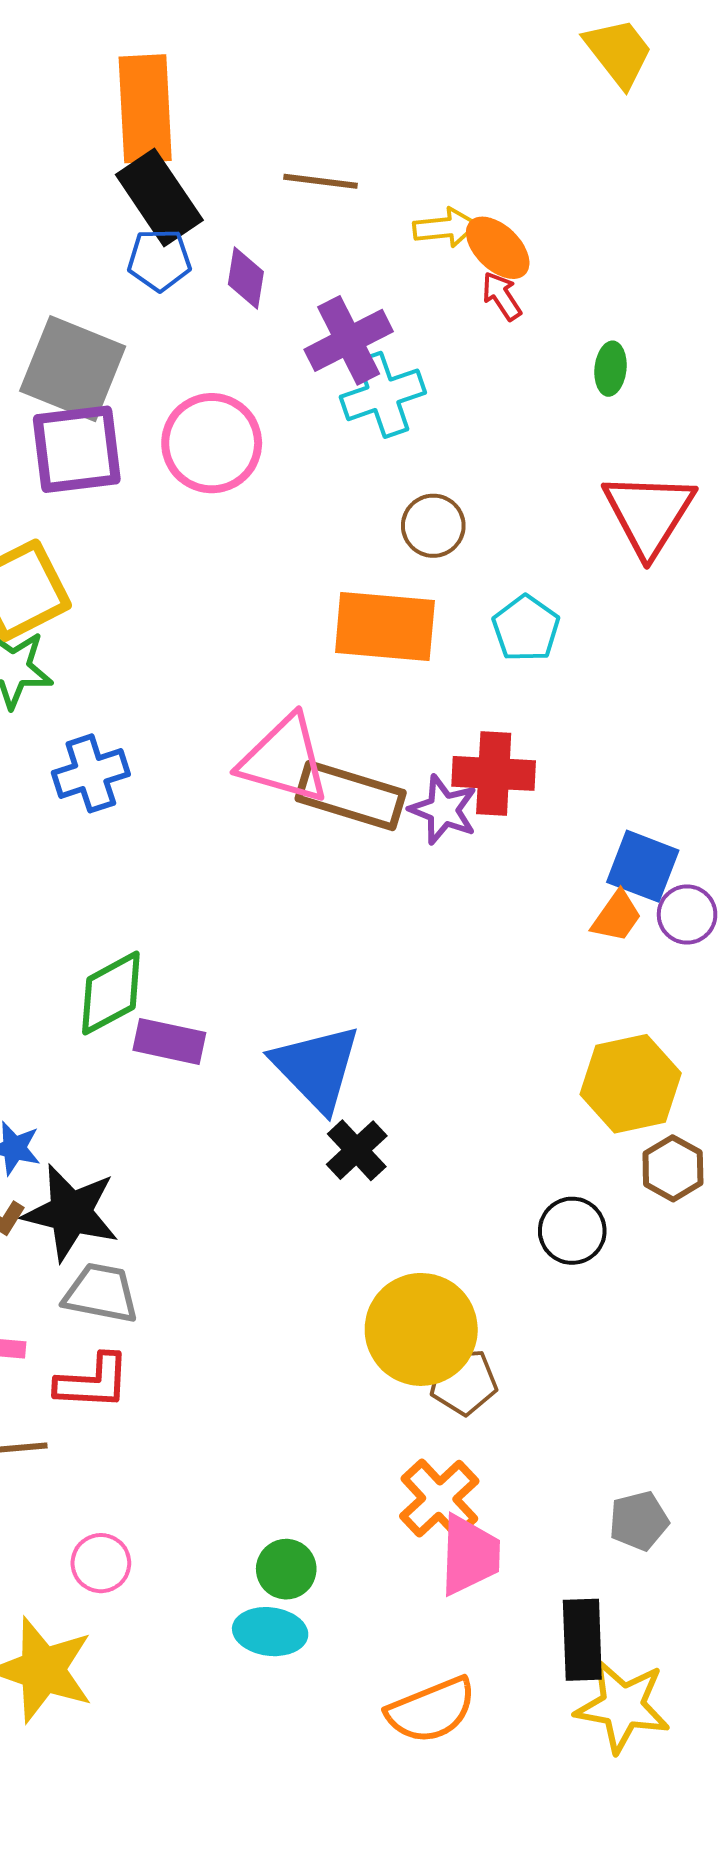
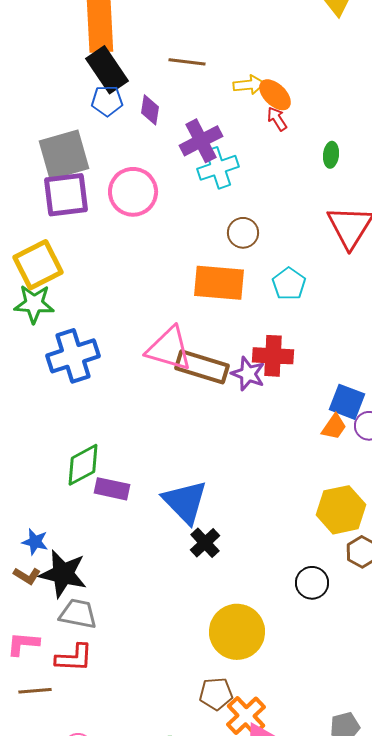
gray square: (73, 369) -> (64, 155), turned -38
blue cross: (91, 773) -> (73, 356), size x1.4
brown pentagon: (463, 1382) -> (216, 694), moved

